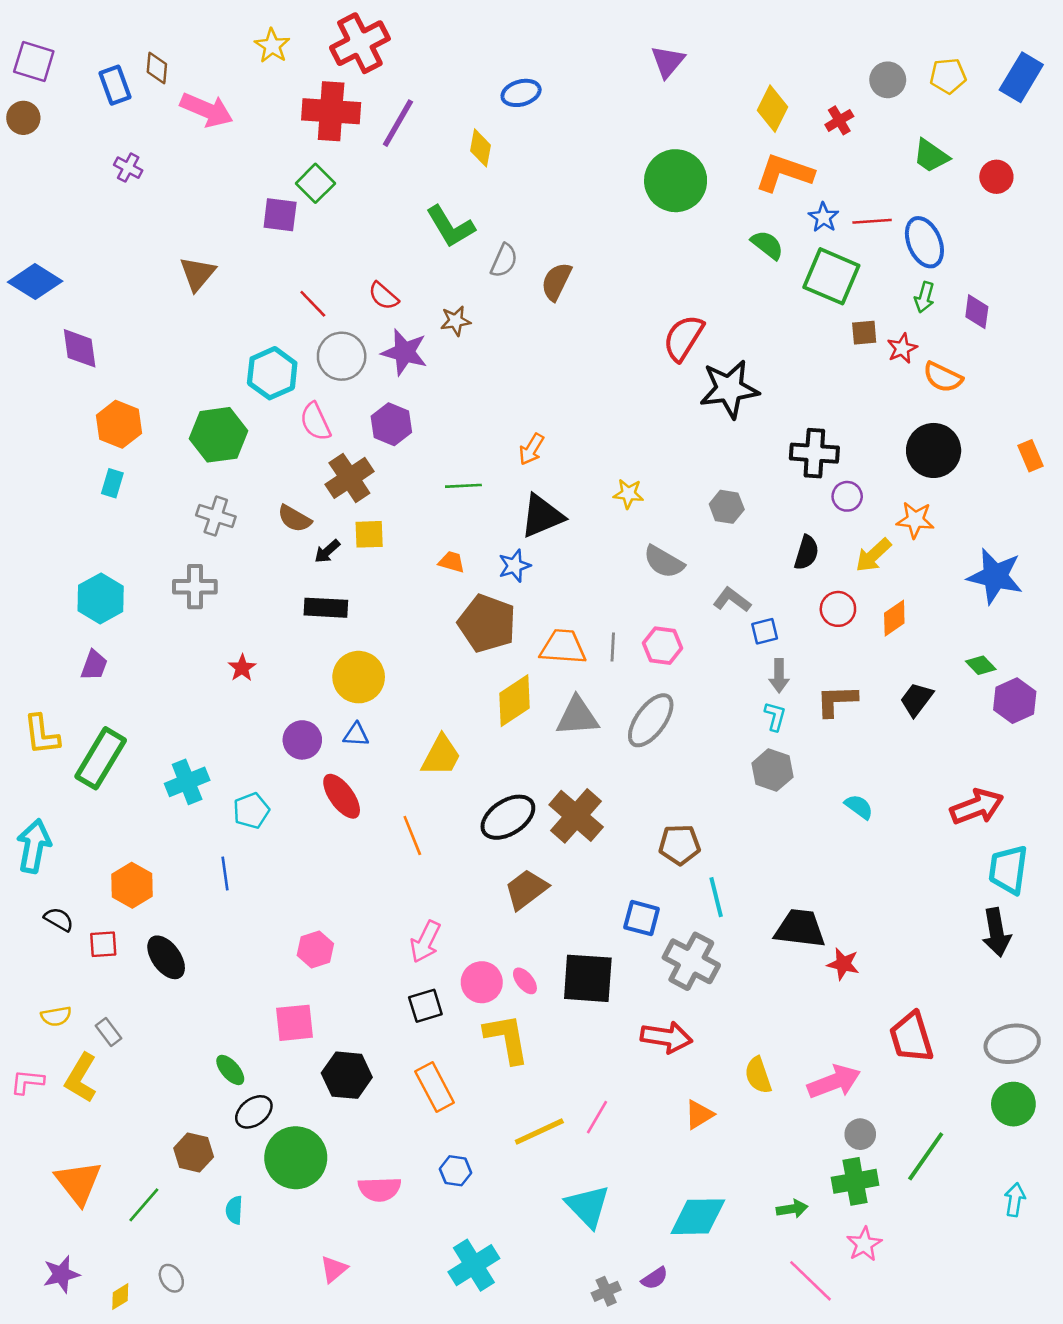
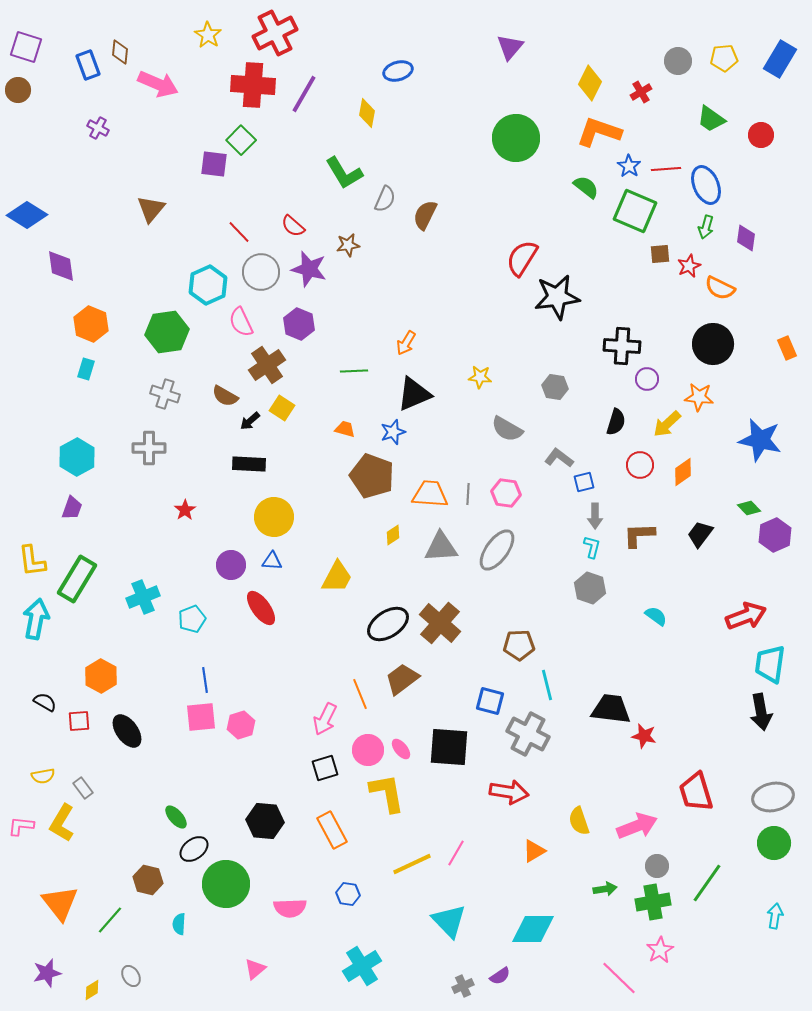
yellow square: (369, 534) -> (282, 408), turned 35
yellow diamond: (514, 701) -> (393, 535), size x0.5
orange line: (412, 836) -> (360, 694), moved
cyan arrow: (34, 846) -> (36, 619), moved
blue line: (225, 874) -> (205, 680), moved
pink square: (294, 1023) -> (201, 717), moved
green arrow: (792, 1209) -> (605, 889), moved

